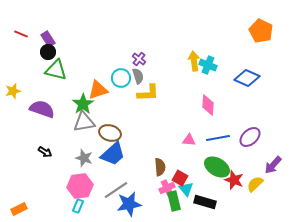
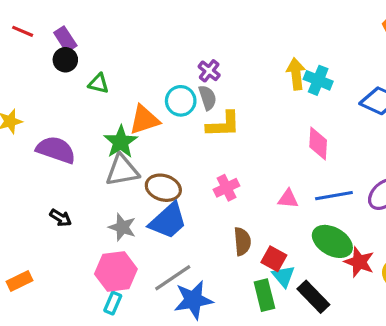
green triangle: (56, 70) -> (99, 83), moved, size x0.6
pink cross: (167, 188) -> (226, 188), moved
black rectangle: (205, 202) -> (313, 297), turned 30
orange rectangle: (19, 209) -> (20, 281), moved

